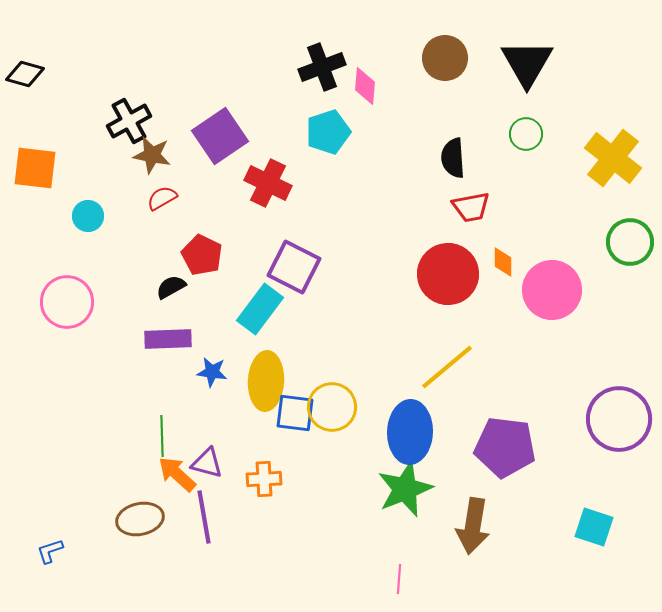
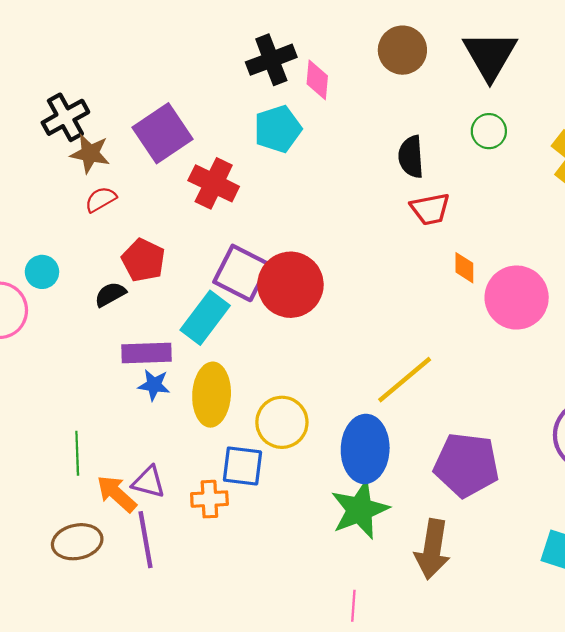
cyan circle: (88, 216) -> (42, 272), moved
red circle: (448, 274) -> (290, 285), moved
purple rectangle: (168, 339) -> (146, 353), moved
blue square: (295, 413) -> (242, 466), moved
green line: (162, 436) -> (77, 453), moved

